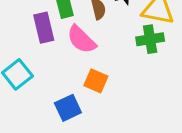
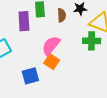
pink semicircle: (81, 39) -> (51, 45), moved, turned 75

